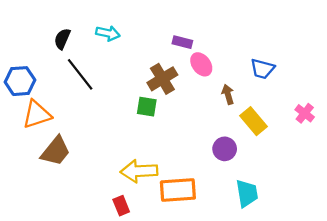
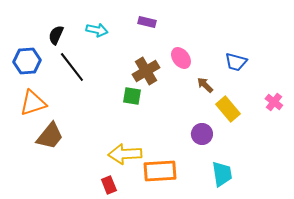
purple rectangle: (182, 42) -> (147, 22), moved
blue hexagon: (20, 81) -> (27, 61), moved
brown arrow: (228, 94) -> (205, 85), turned -30

